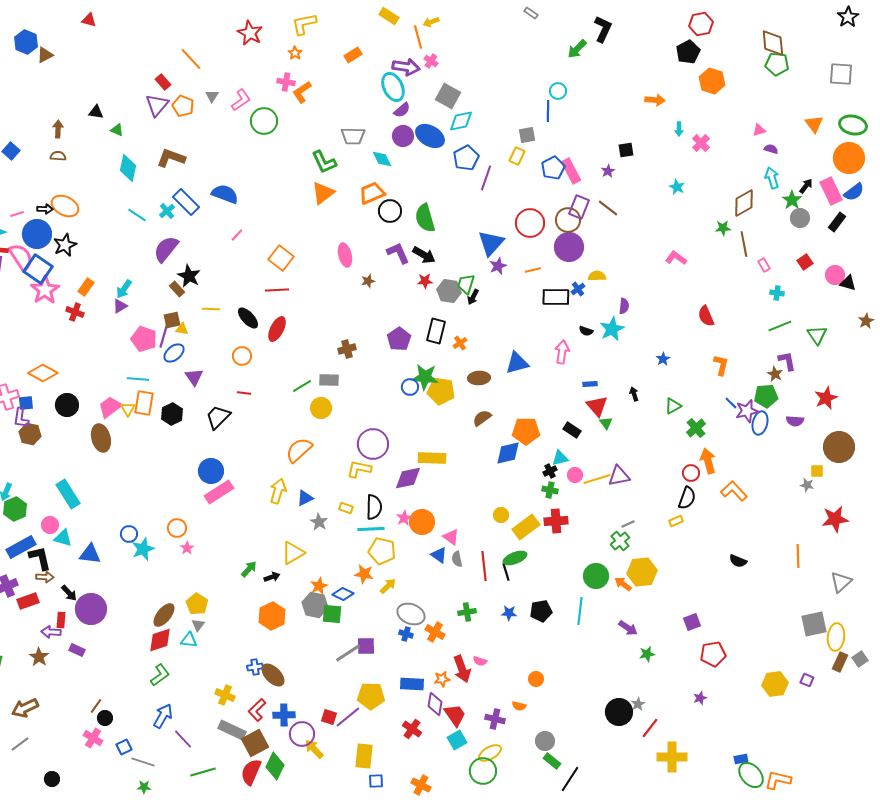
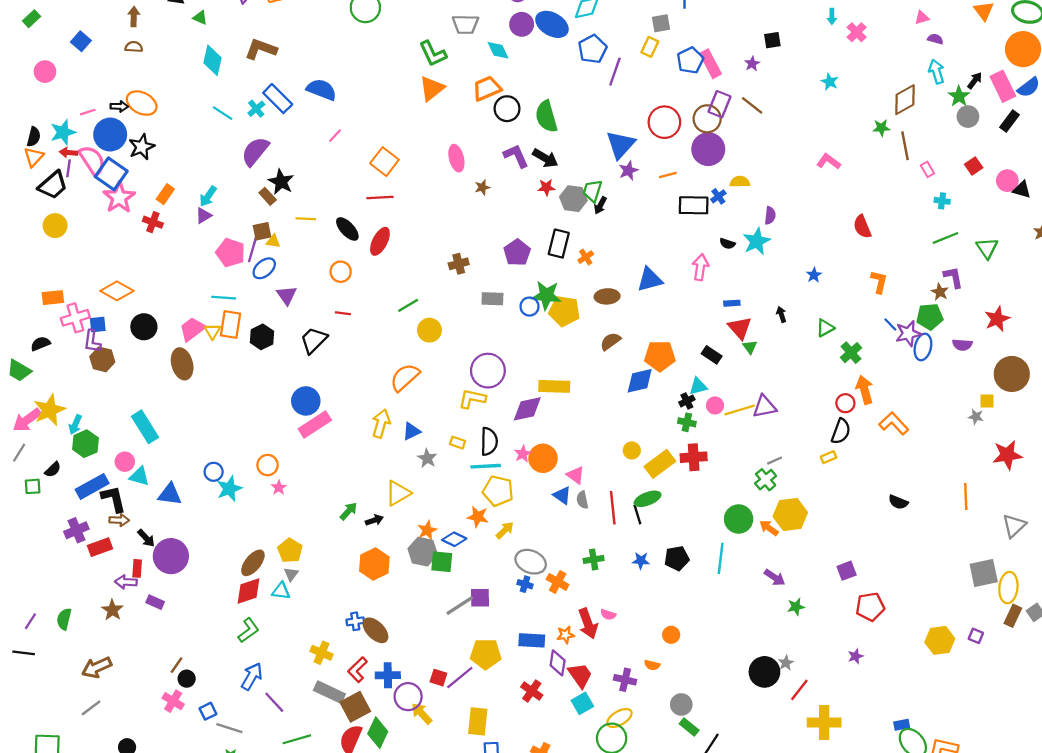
gray rectangle: (329, 380) -> (492, 299), moved

